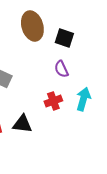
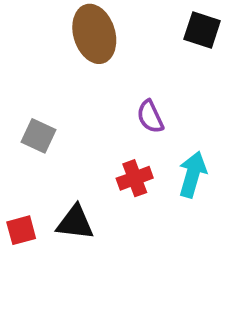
black square: (64, 38) -> (202, 30), moved

